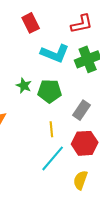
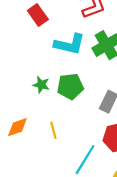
yellow line: (51, 129) -> (53, 130), moved

